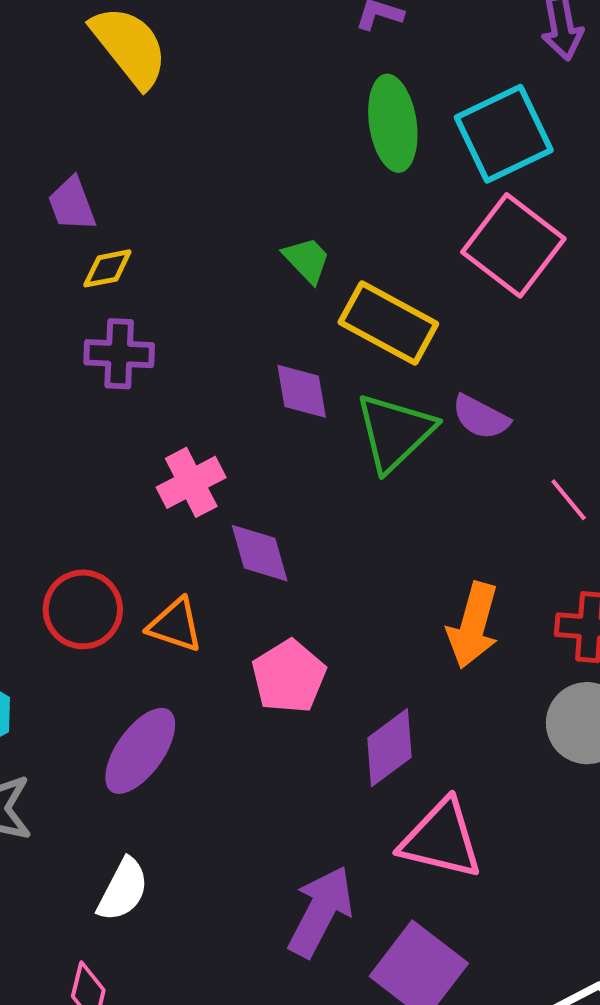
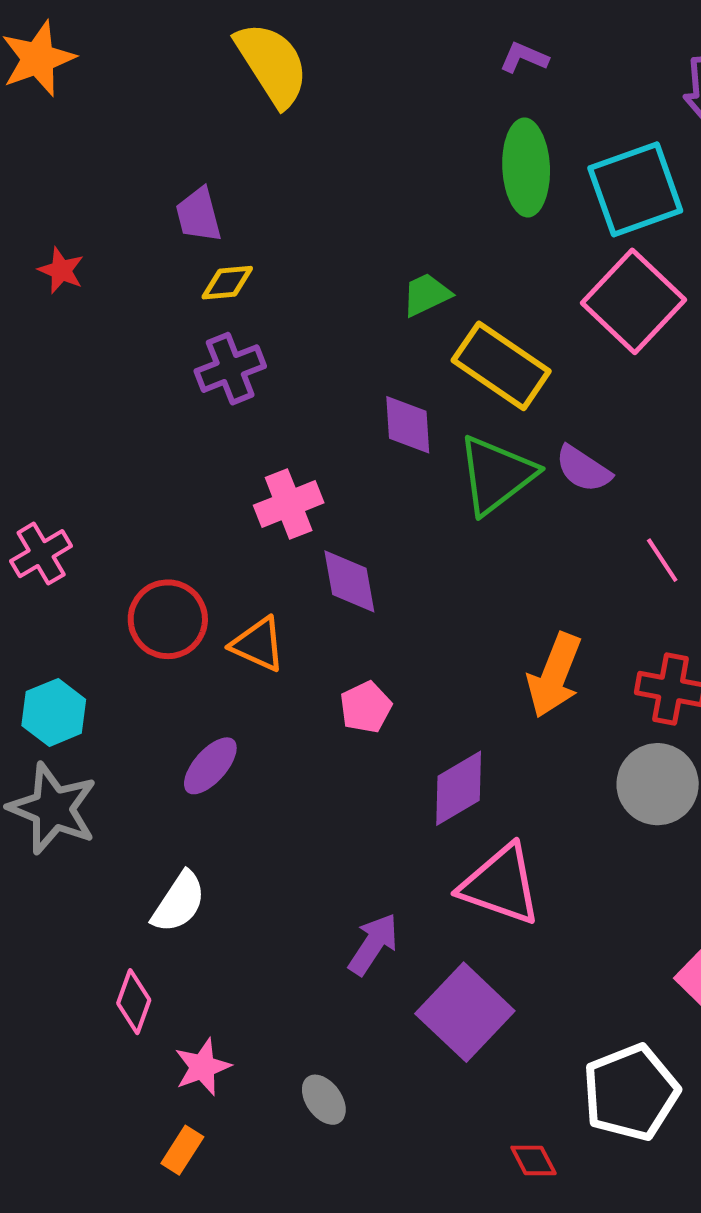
green trapezoid: (307, 260) -> (426, 295), turned -78
purple cross: (119, 354) -> (230, 369), turned -30
pink pentagon: (289, 677) -> (366, 707), size x0.7
purple ellipse: (140, 751) -> (210, 766), size x0.7
purple arrow: (321, 911) -> (373, 944), size x0.7

